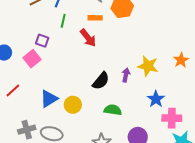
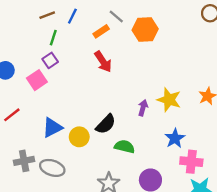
orange rectangle: (95, 18) -> (101, 31), moved, turned -40
green line: (63, 21) -> (53, 38), moved
purple square: (42, 41) -> (50, 60), turned 32
black semicircle: (101, 81) -> (106, 124), moved

